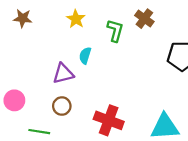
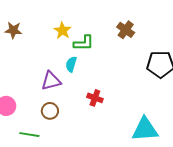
green L-shape: (115, 31) -> (84, 43), moved, turned 75
red cross: (109, 120) -> (95, 98), moved, size x0.6

